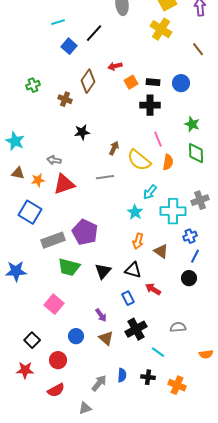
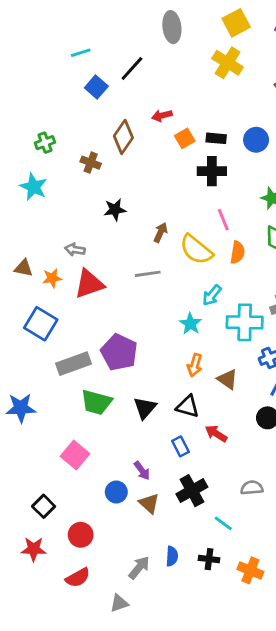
cyan star: (15, 141) -> (34, 187), moved
blue circle: (76, 336) -> (116, 492), moved

